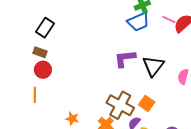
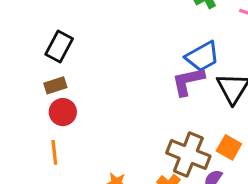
blue trapezoid: (138, 22) -> (202, 57), moved
brown rectangle: (40, 52) -> (55, 85), turned -32

